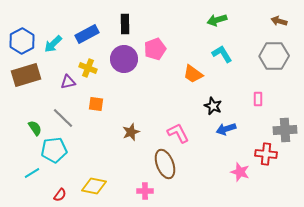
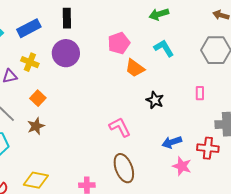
pink pentagon: (155, 49) -> (119, 43), moved
orange square: (96, 104) -> (38, 98), turned 35
blue arrow: (226, 129) -> (172, 142), moved
brown star: (131, 132) -> (36, 126), moved
brown ellipse: (165, 164) -> (124, 168), moved

